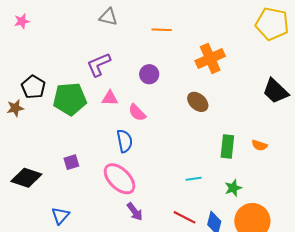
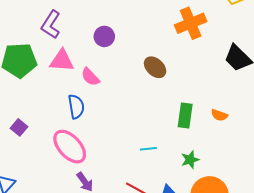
orange cross: (210, 58) -> (191, 23), moved
purple L-shape: (99, 64) -> (51, 25), turned -36
pink triangle: (110, 98) -> (62, 61), size x1.4
purple square: (71, 162) -> (19, 127), turned -35

